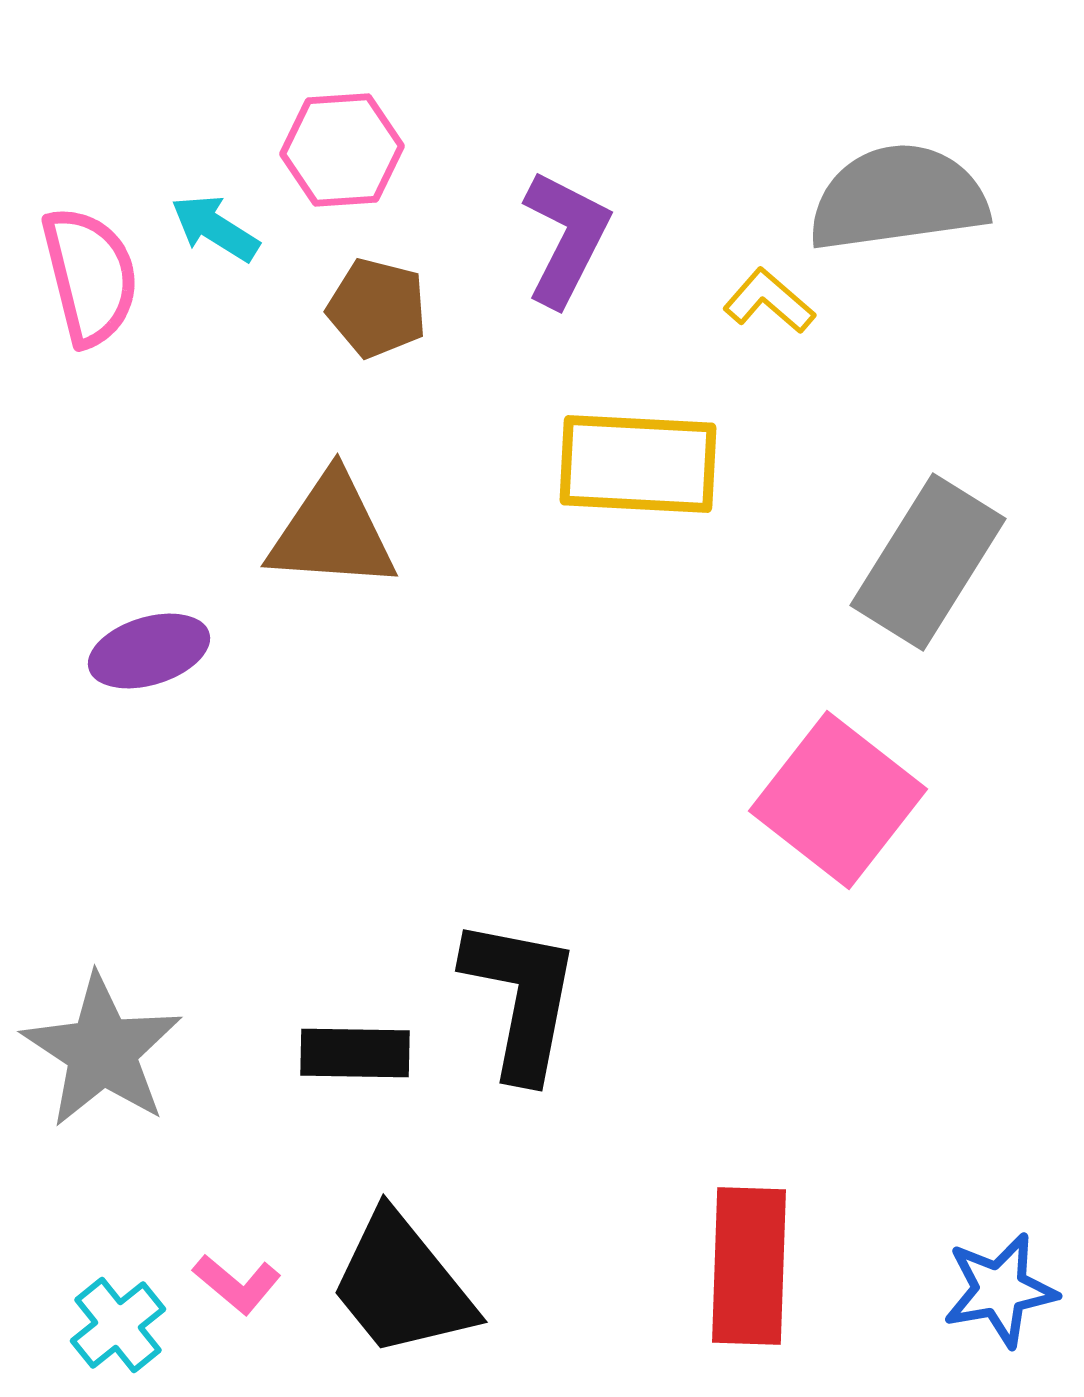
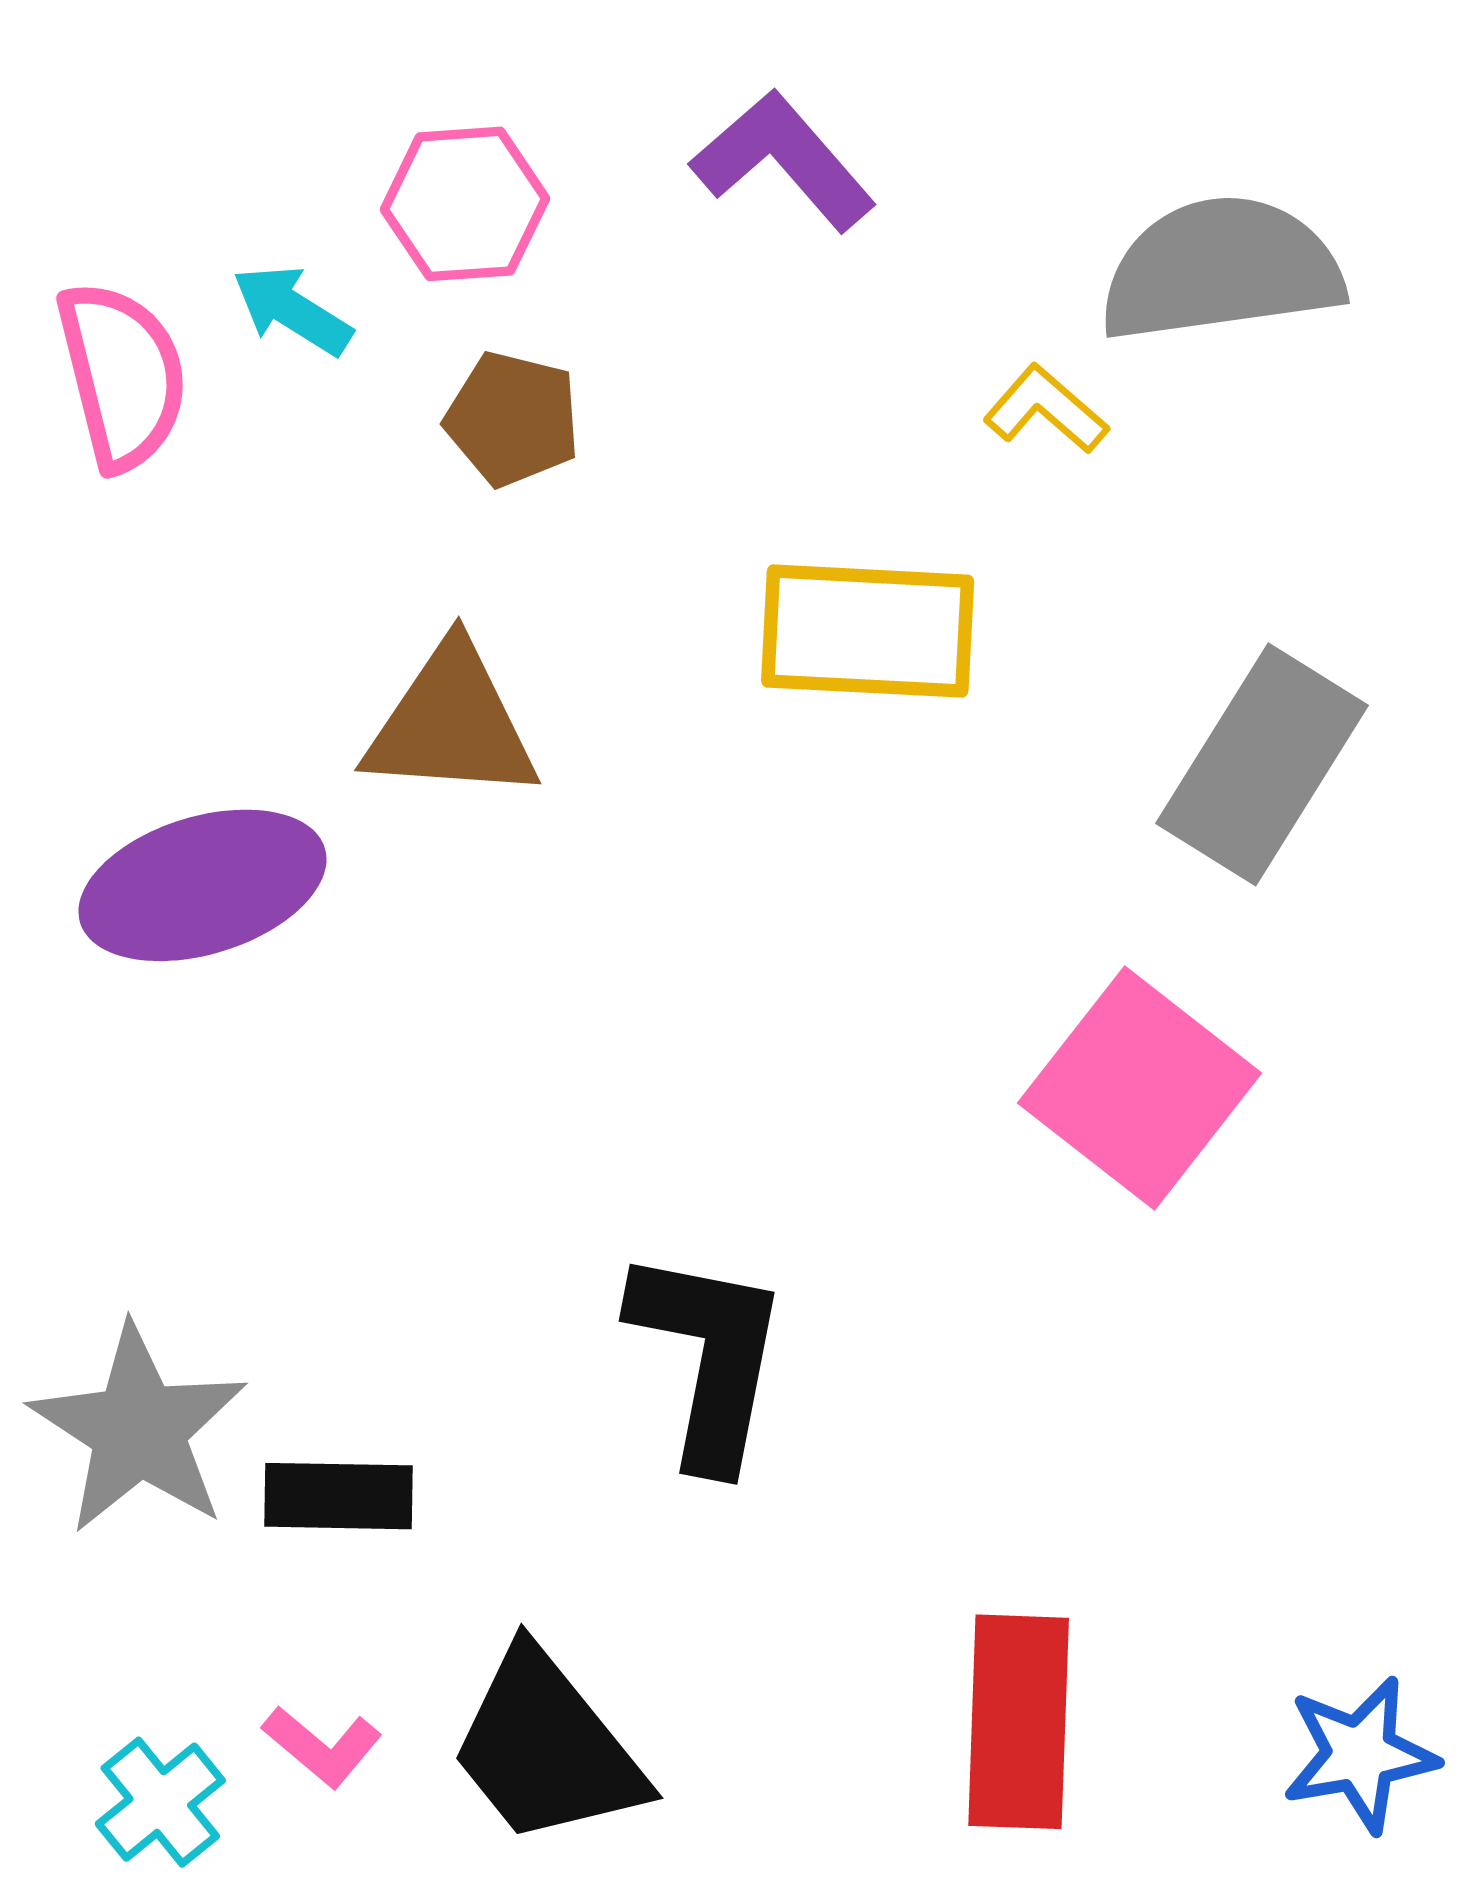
purple L-shape: (566, 238) -> (783, 160), moved, turned -68
purple ellipse: (149, 651) -> (202, 885), size x1.5
black rectangle: (355, 1053) -> (338, 1496), moved

